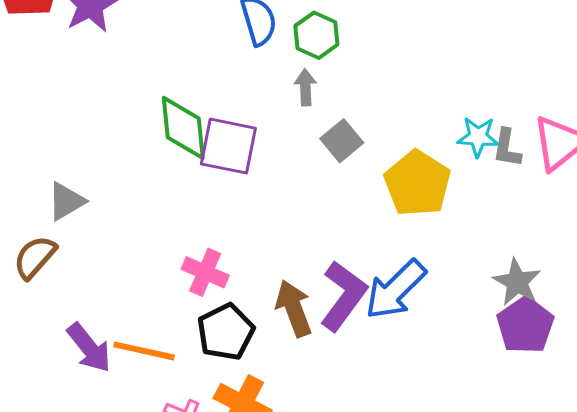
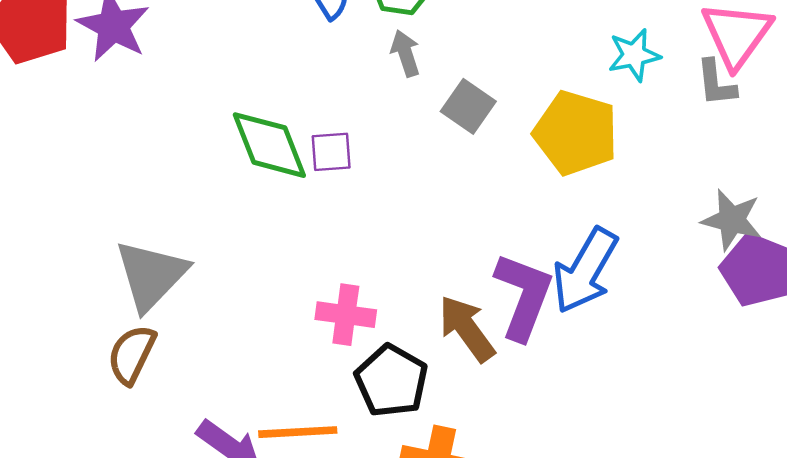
purple square: (228, 146) -> (331, 152), size x0.6
gray L-shape: (507, 148) -> (716, 83), moved
gray triangle: (66, 201) -> (151, 275), size x1.5

